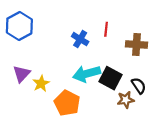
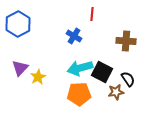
red line: (106, 29) -> (92, 14), moved
orange pentagon: (67, 103) -> (79, 94), moved, turned -30

